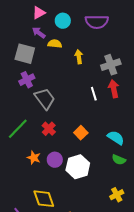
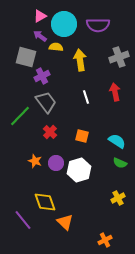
cyan circle: (63, 21) -> (64, 24), size x1.6
yellow arrow: (79, 57) -> (80, 60), size x1.5
gray cross: (111, 65) -> (119, 57), moved
purple cross: (27, 80) -> (42, 76), moved
white line: (94, 94) -> (86, 97), moved
green line: (18, 129) -> (20, 116), moved
orange square: (81, 133) -> (82, 136), turned -32

